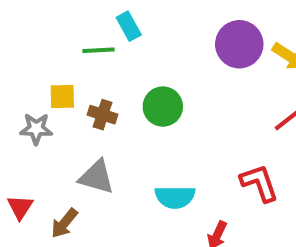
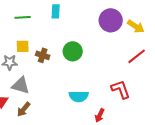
cyan rectangle: (129, 26) -> (56, 11), turned 32
green line: (99, 50) -> (23, 17), moved
gray triangle: (97, 177) -> (21, 85), moved

